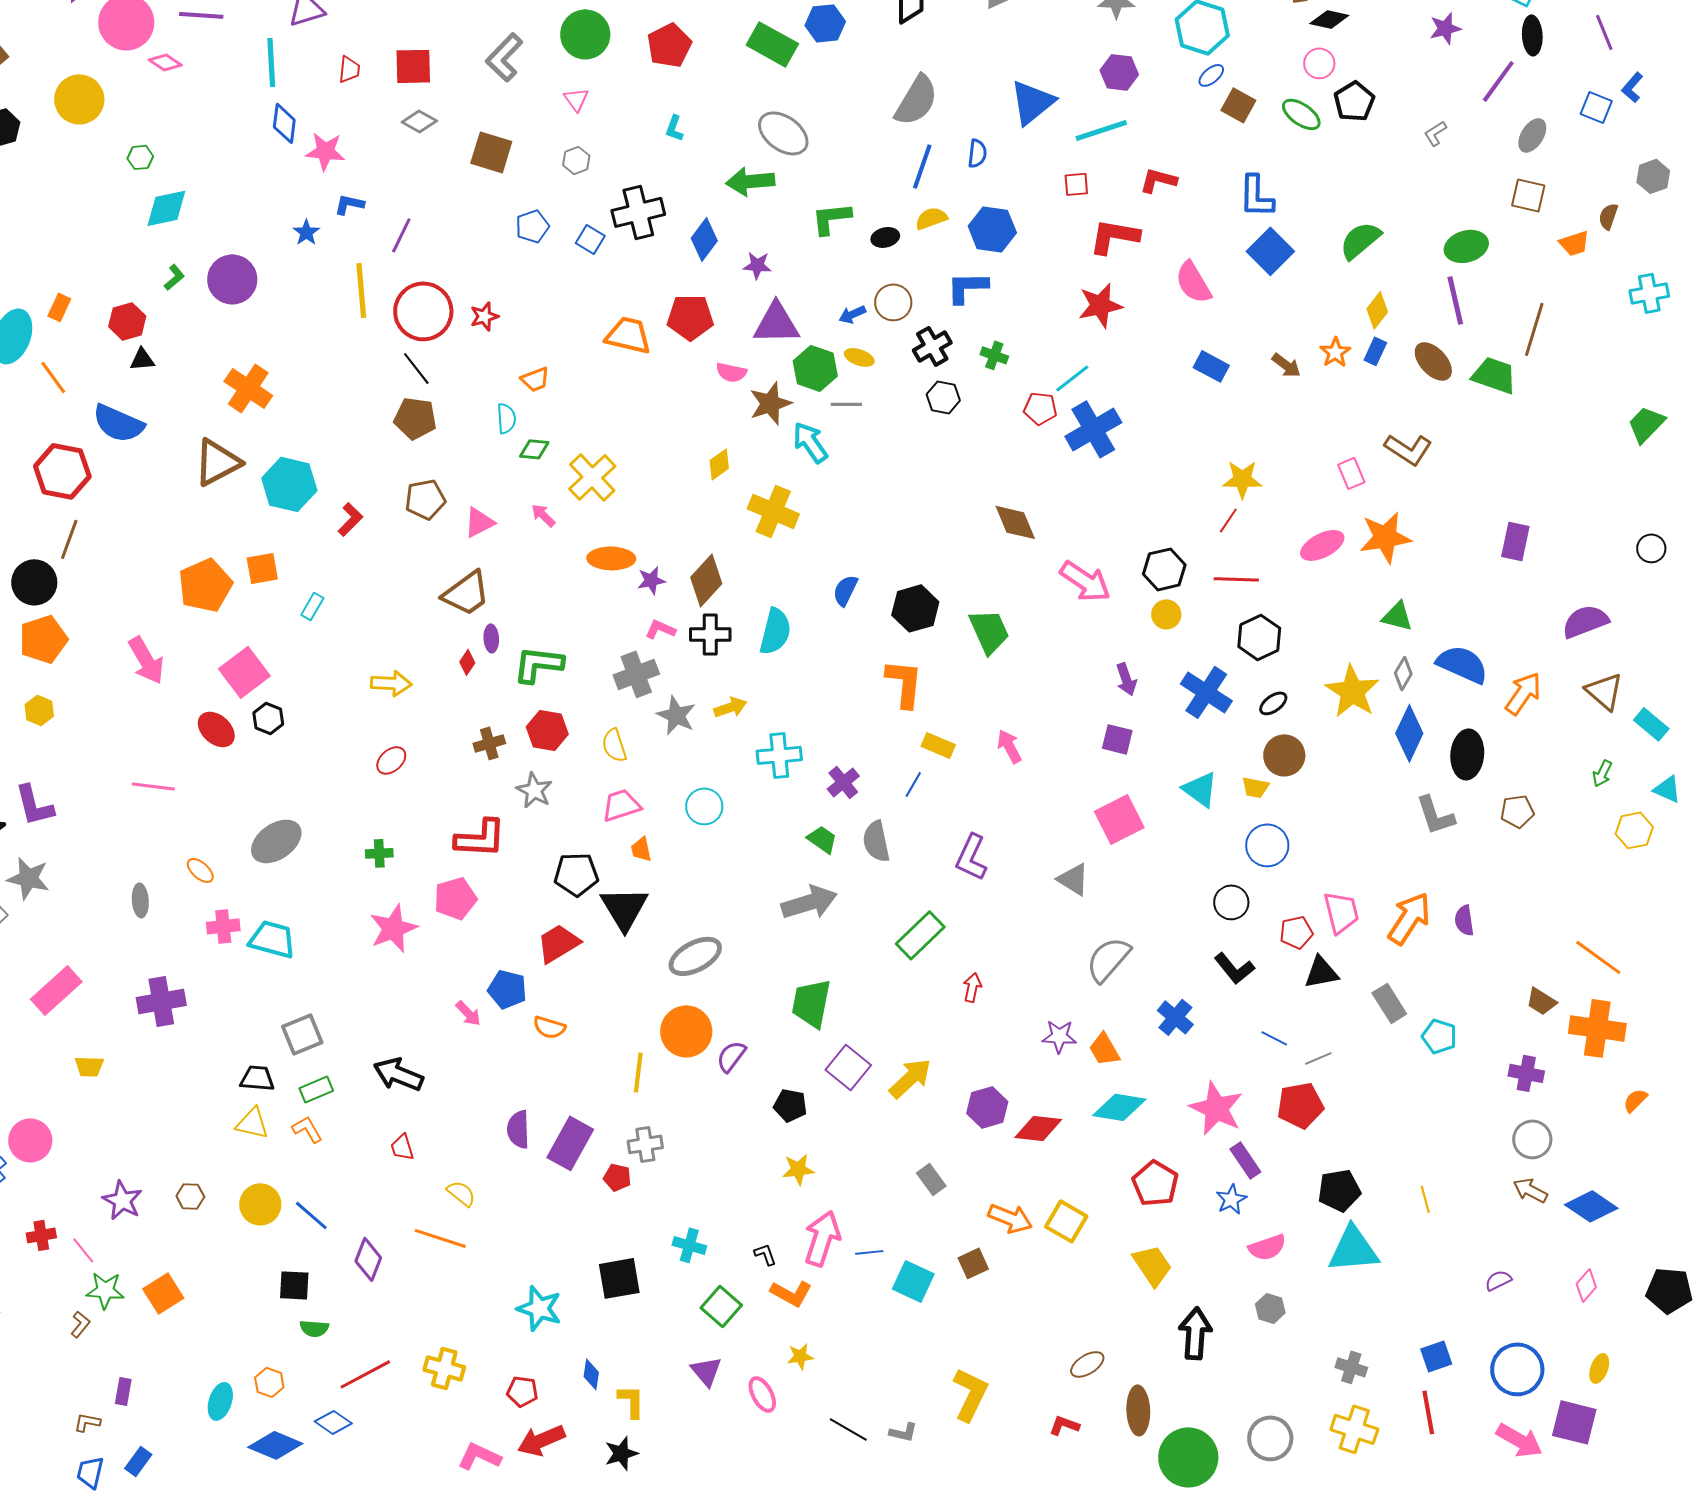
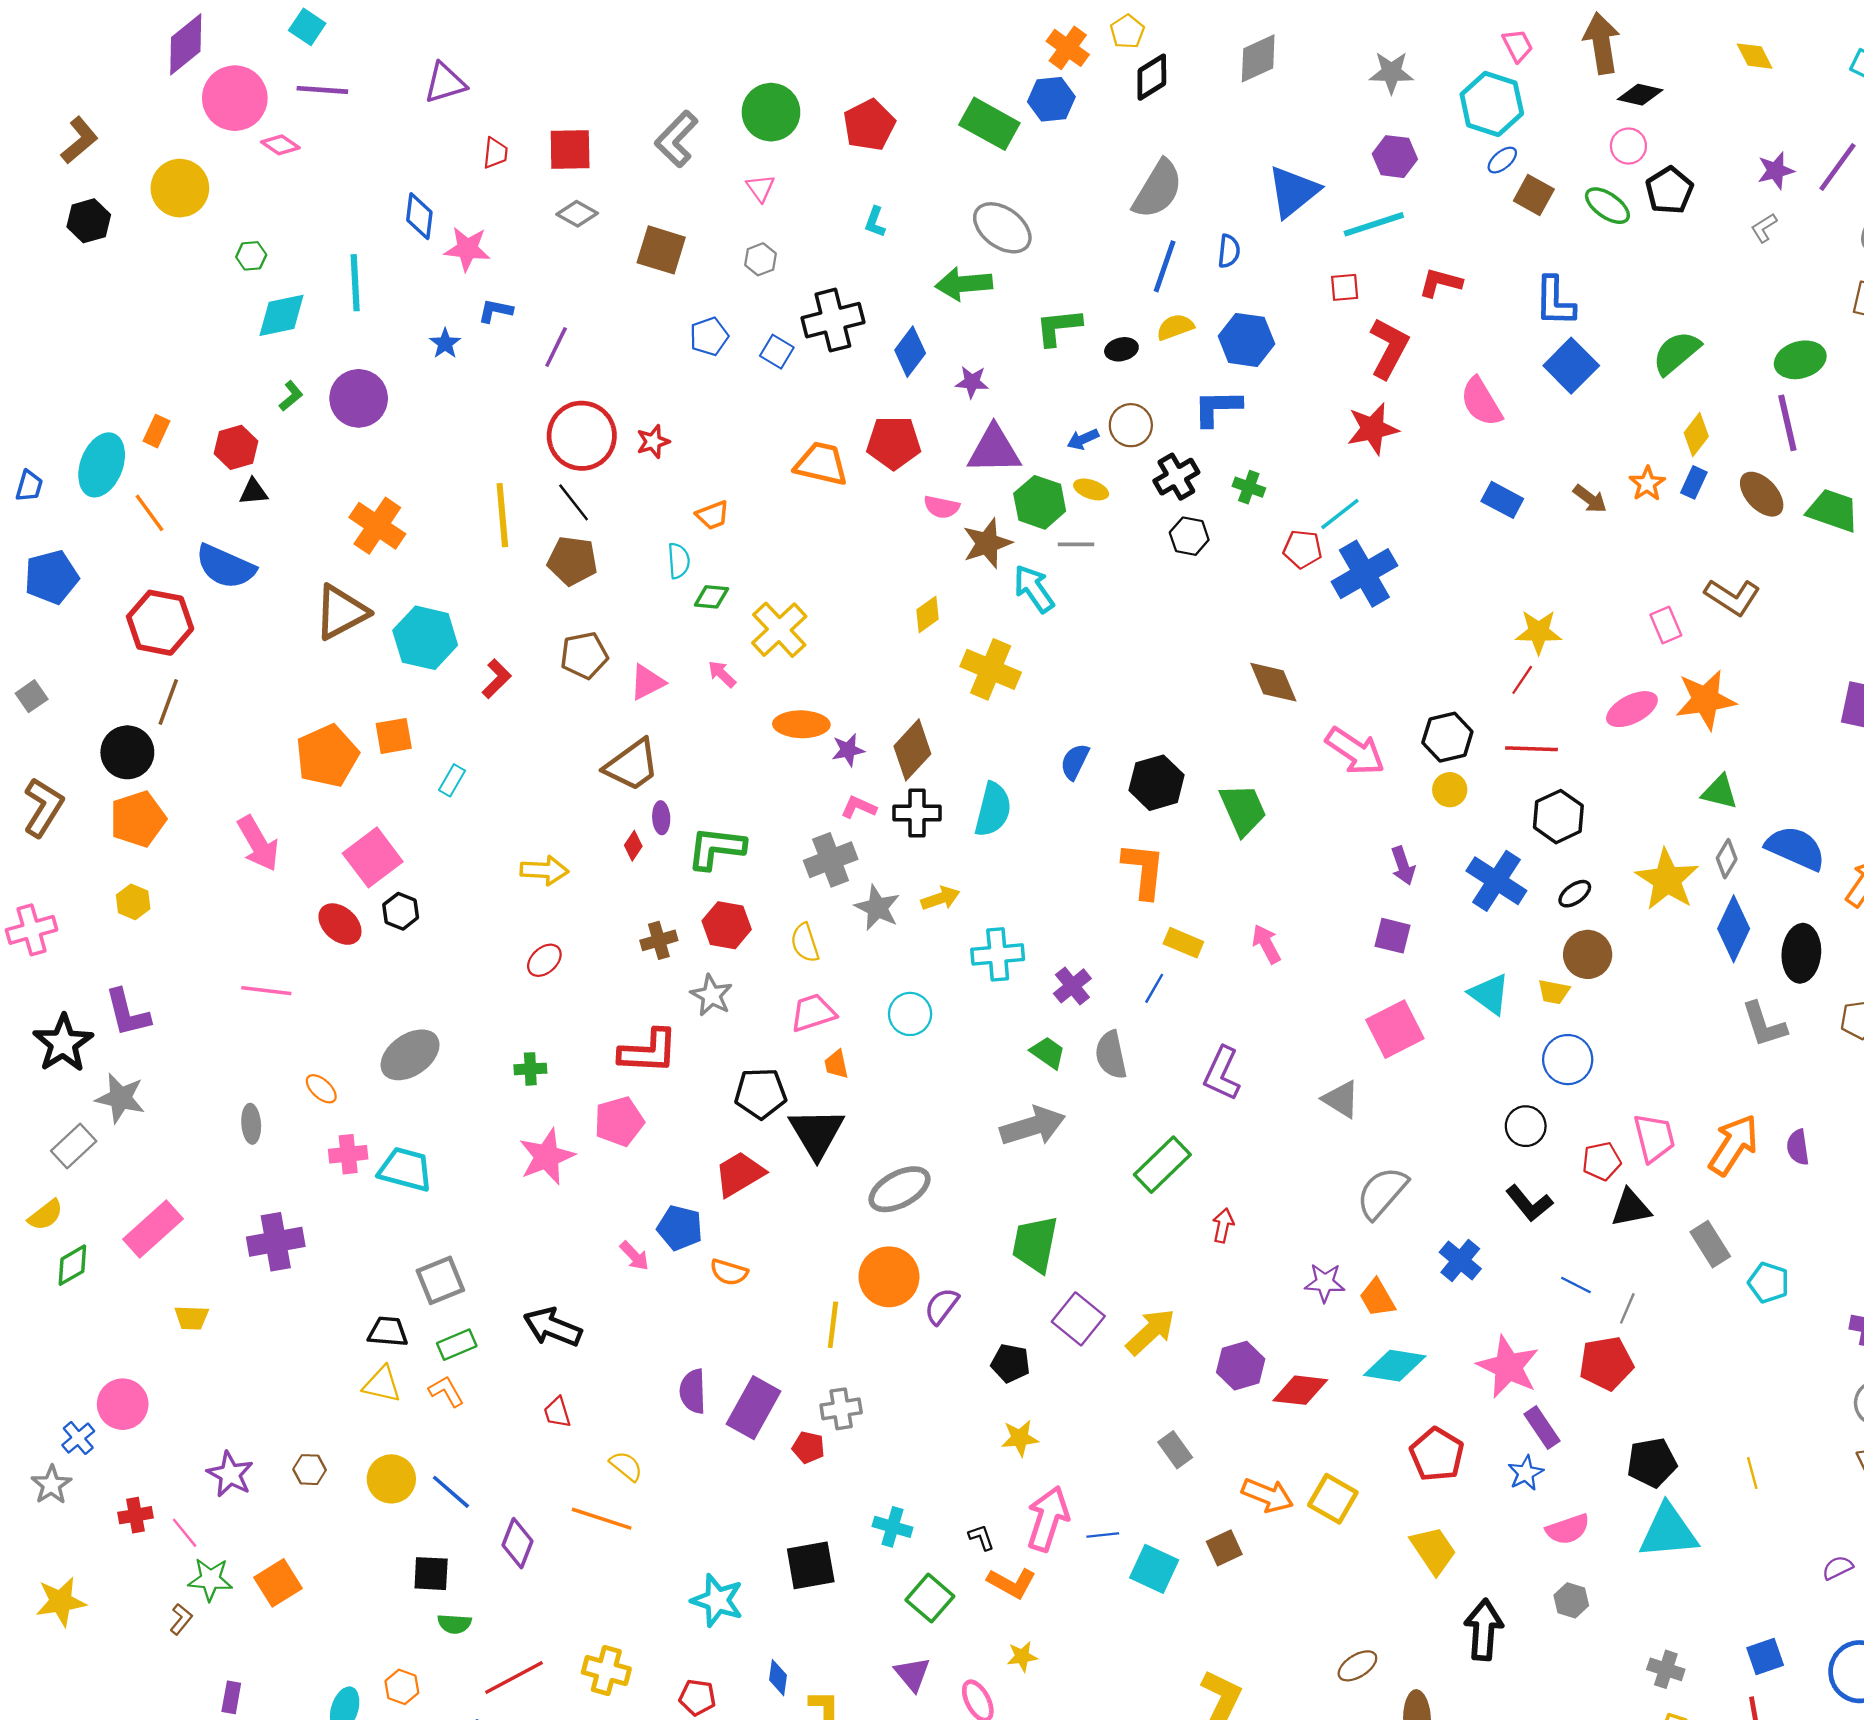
purple star: (1445, 28) -> (1776, 171), moved
cyan line: (271, 62) -> (355, 283), moved
red L-shape: (1114, 236) -> (1389, 348), turned 108
yellow line: (361, 290) -> (502, 515), moved
gray line: (1318, 1058) -> (1627, 1308), turned -44

